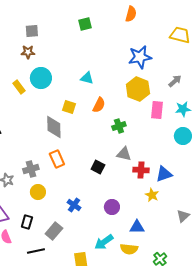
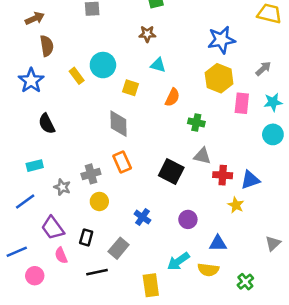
brown star: (28, 52) -> (147, 34), moved
yellow square: (69, 107) -> (130, 88), moved
green cross: (119, 126) -> (196, 122), turned 32
black square: (98, 167) -> (171, 172), size x1.5
gray triangle: (183, 216) -> (273, 243), moved

